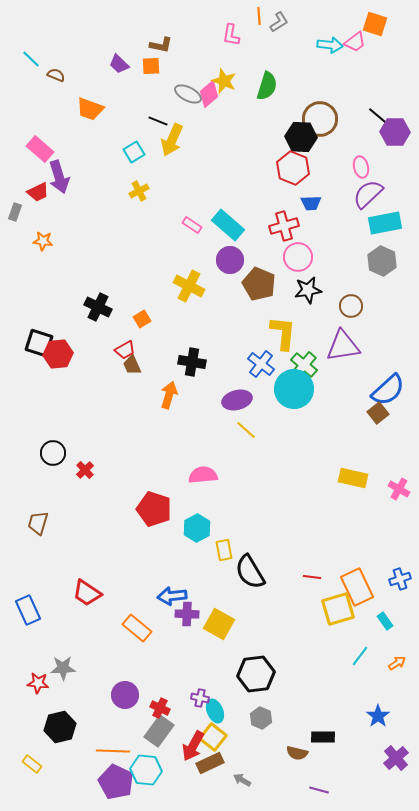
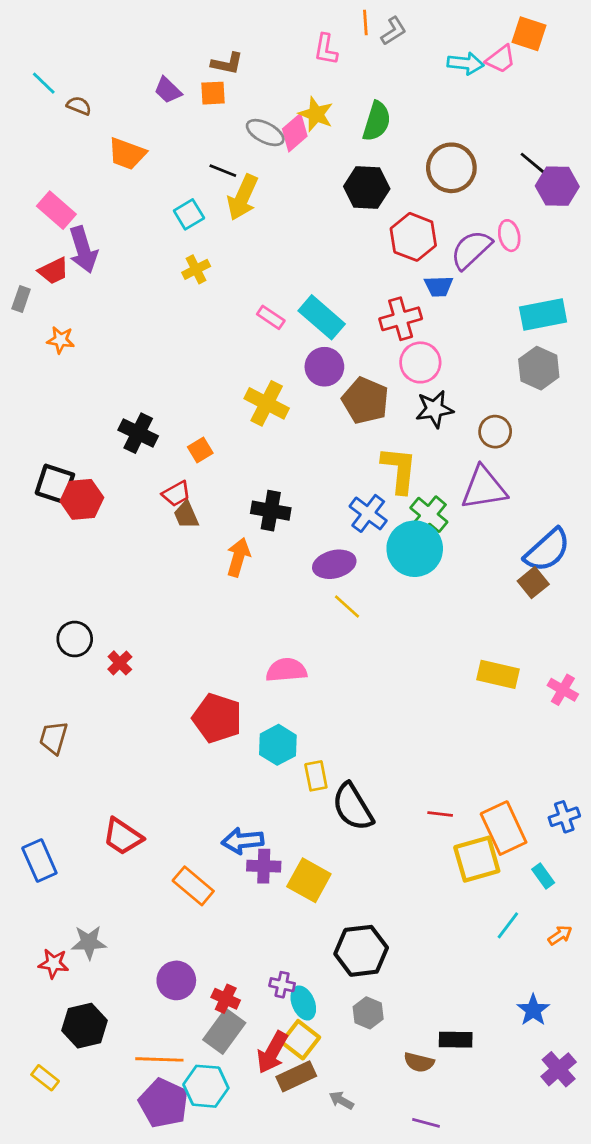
black hexagon: (301, 137) -> (367, 188), moved
purple semicircle: (368, 194) -> (471, 250), moved
purple line: (319, 790) -> (426, 1123), moved

